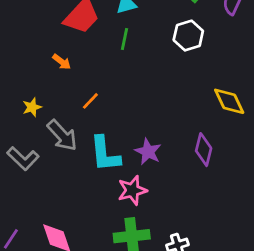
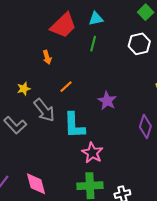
orange arrow: (62, 62) -> (47, 57), turned 32
purple star: (148, 152) -> (107, 101), moved
pink star: (132, 190) -> (92, 153), turned -30

